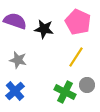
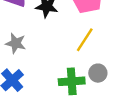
green cross: (65, 92) -> (72, 81), turned -30

